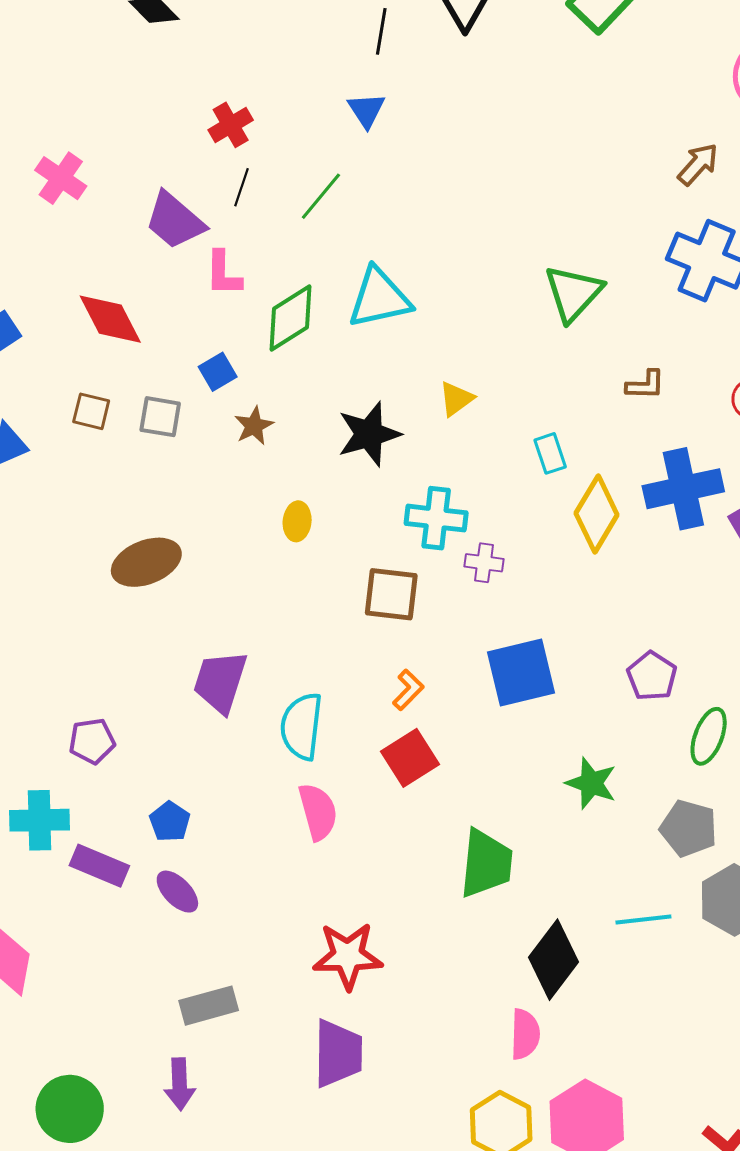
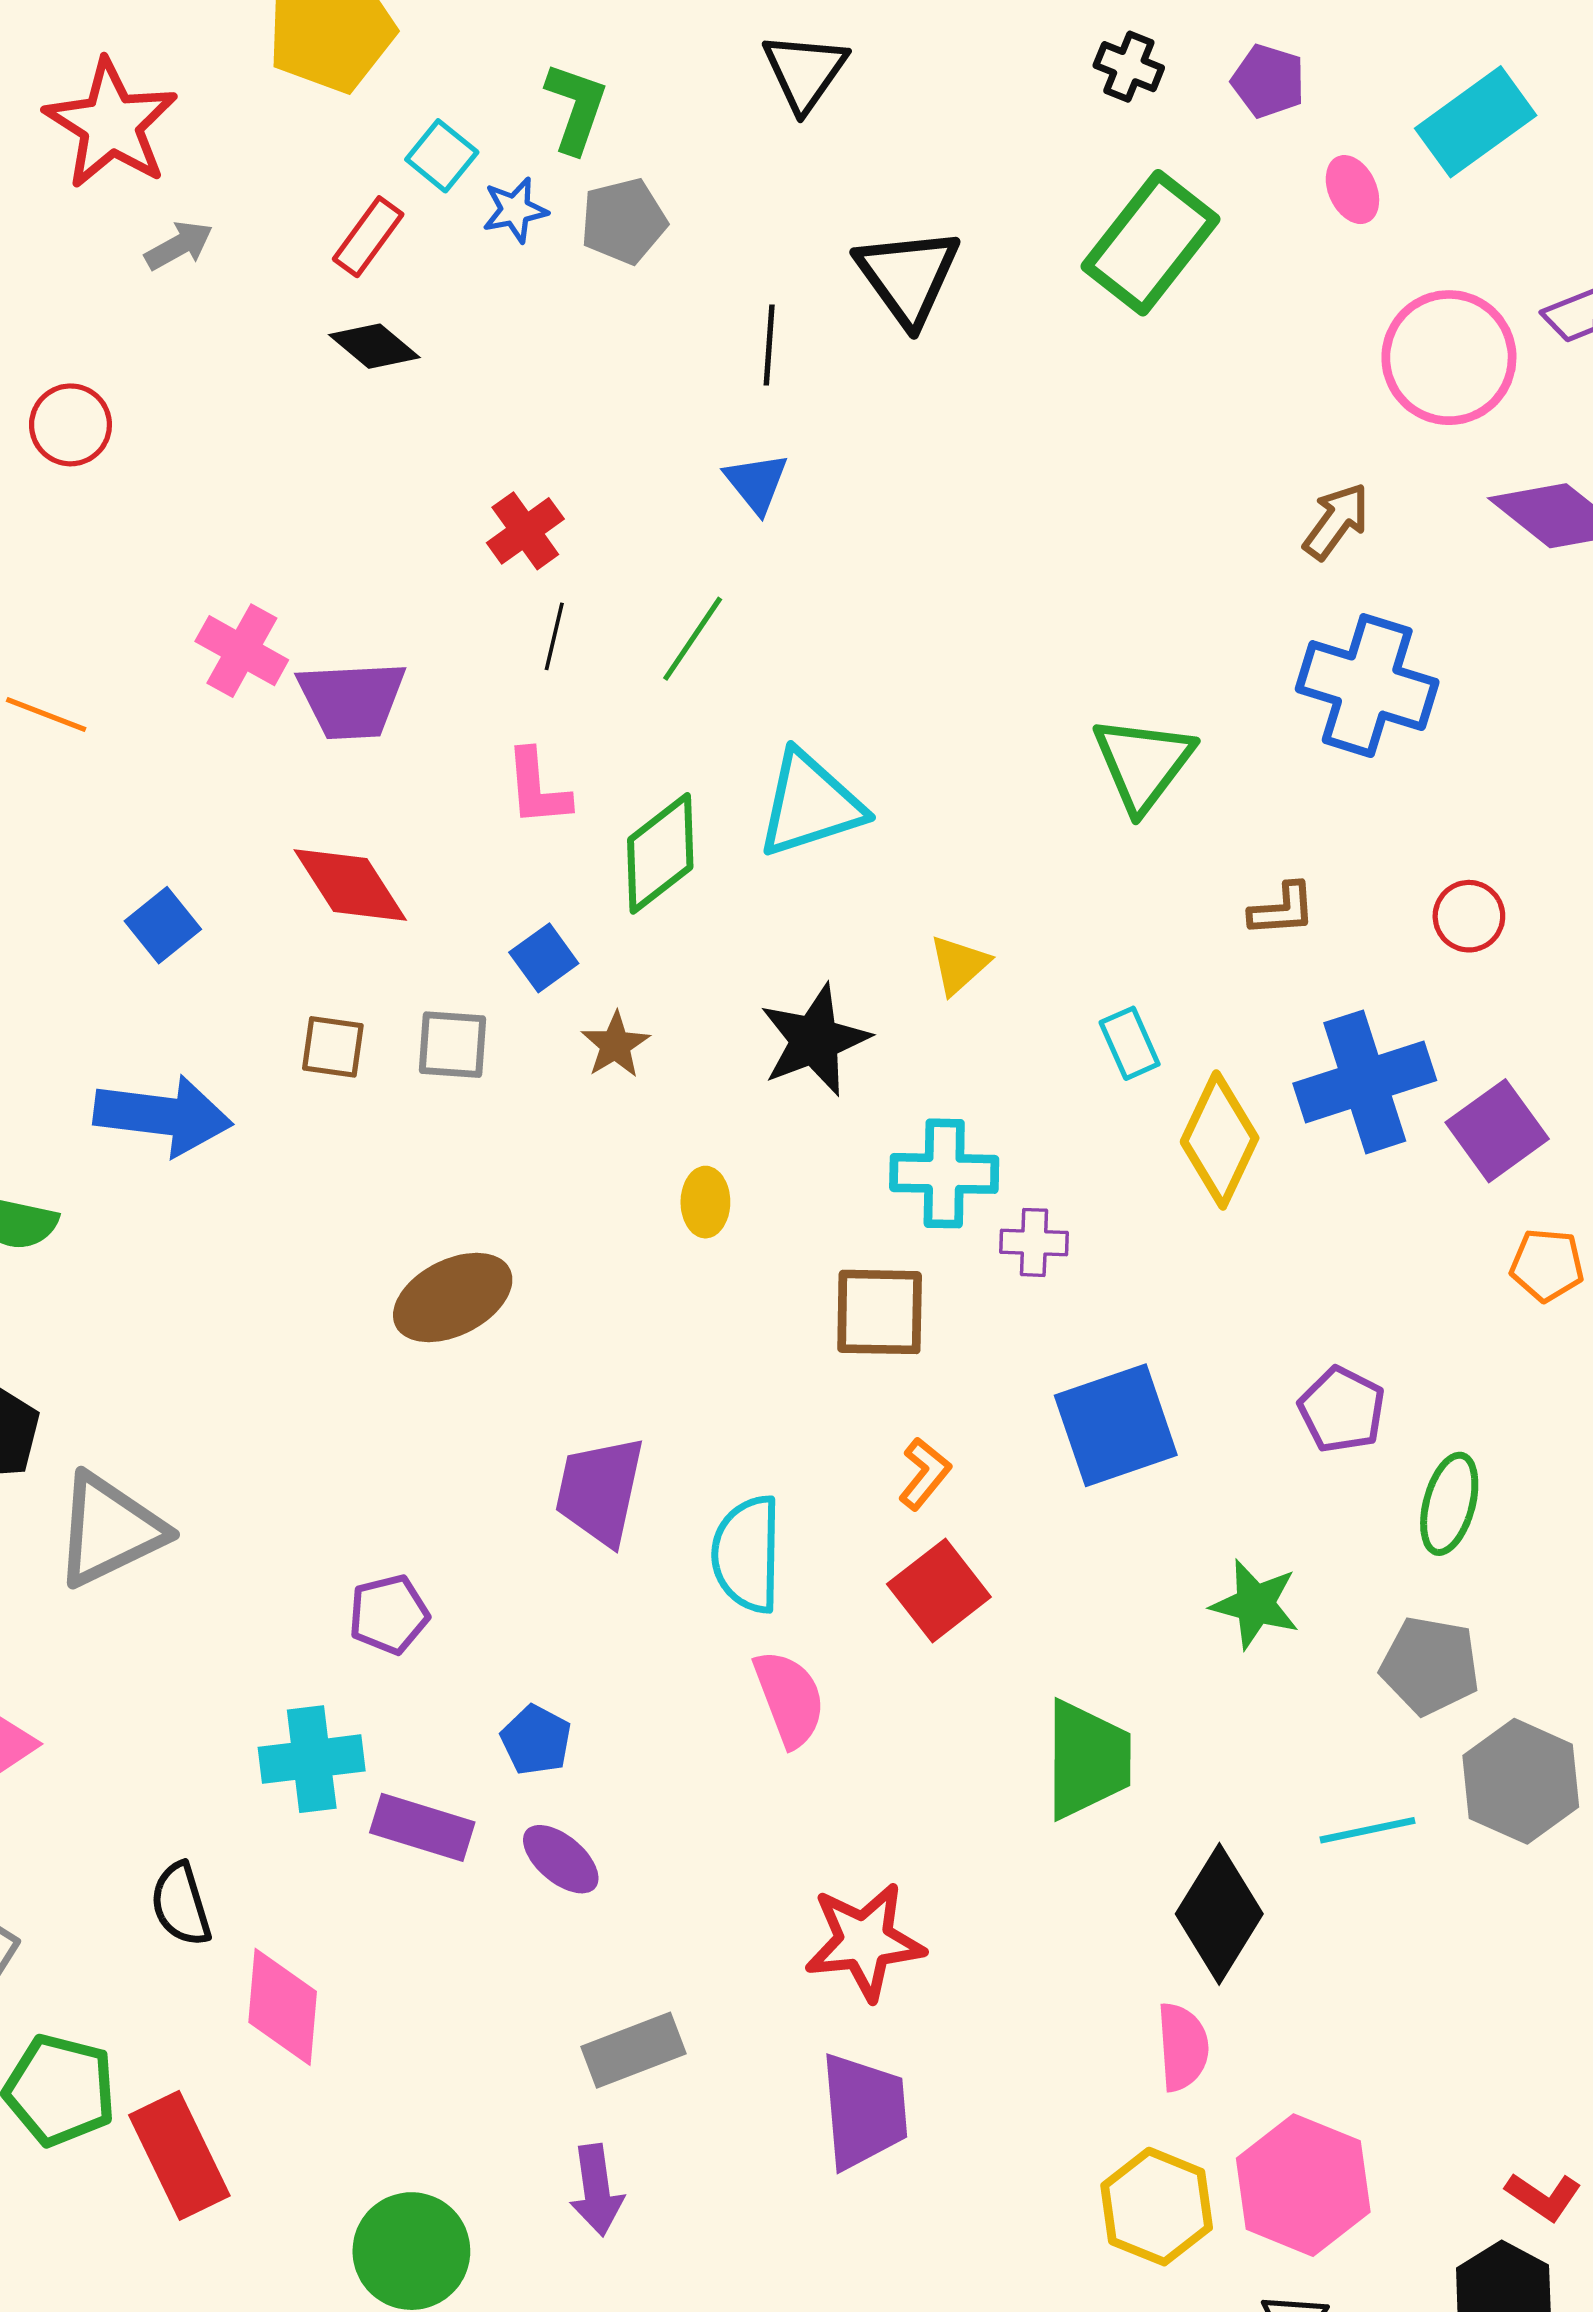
purple trapezoid: (175, 221) -> (352, 700), moved, turned -38

